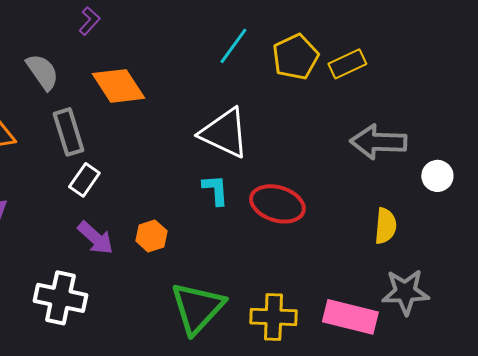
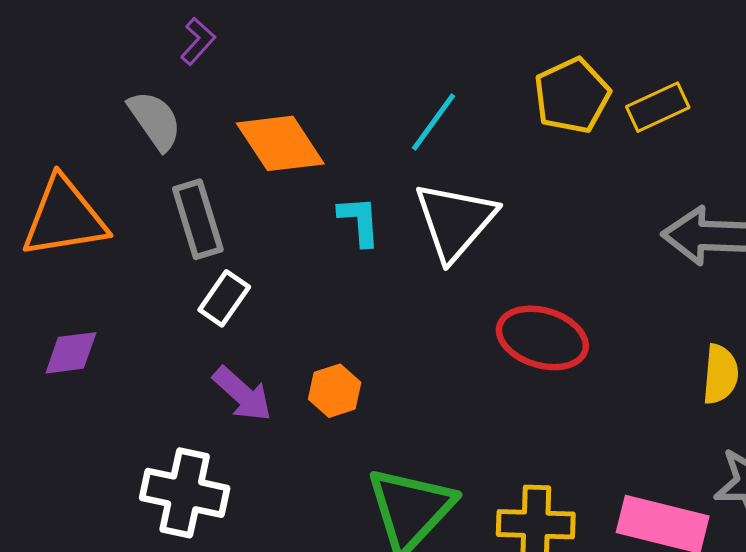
purple L-shape: (89, 21) -> (198, 41), moved
cyan line: (233, 46) -> (434, 122), moved
white triangle: (224, 133) -> (455, 221), turned 46
cyan L-shape: (215, 190) -> (359, 221), moved

